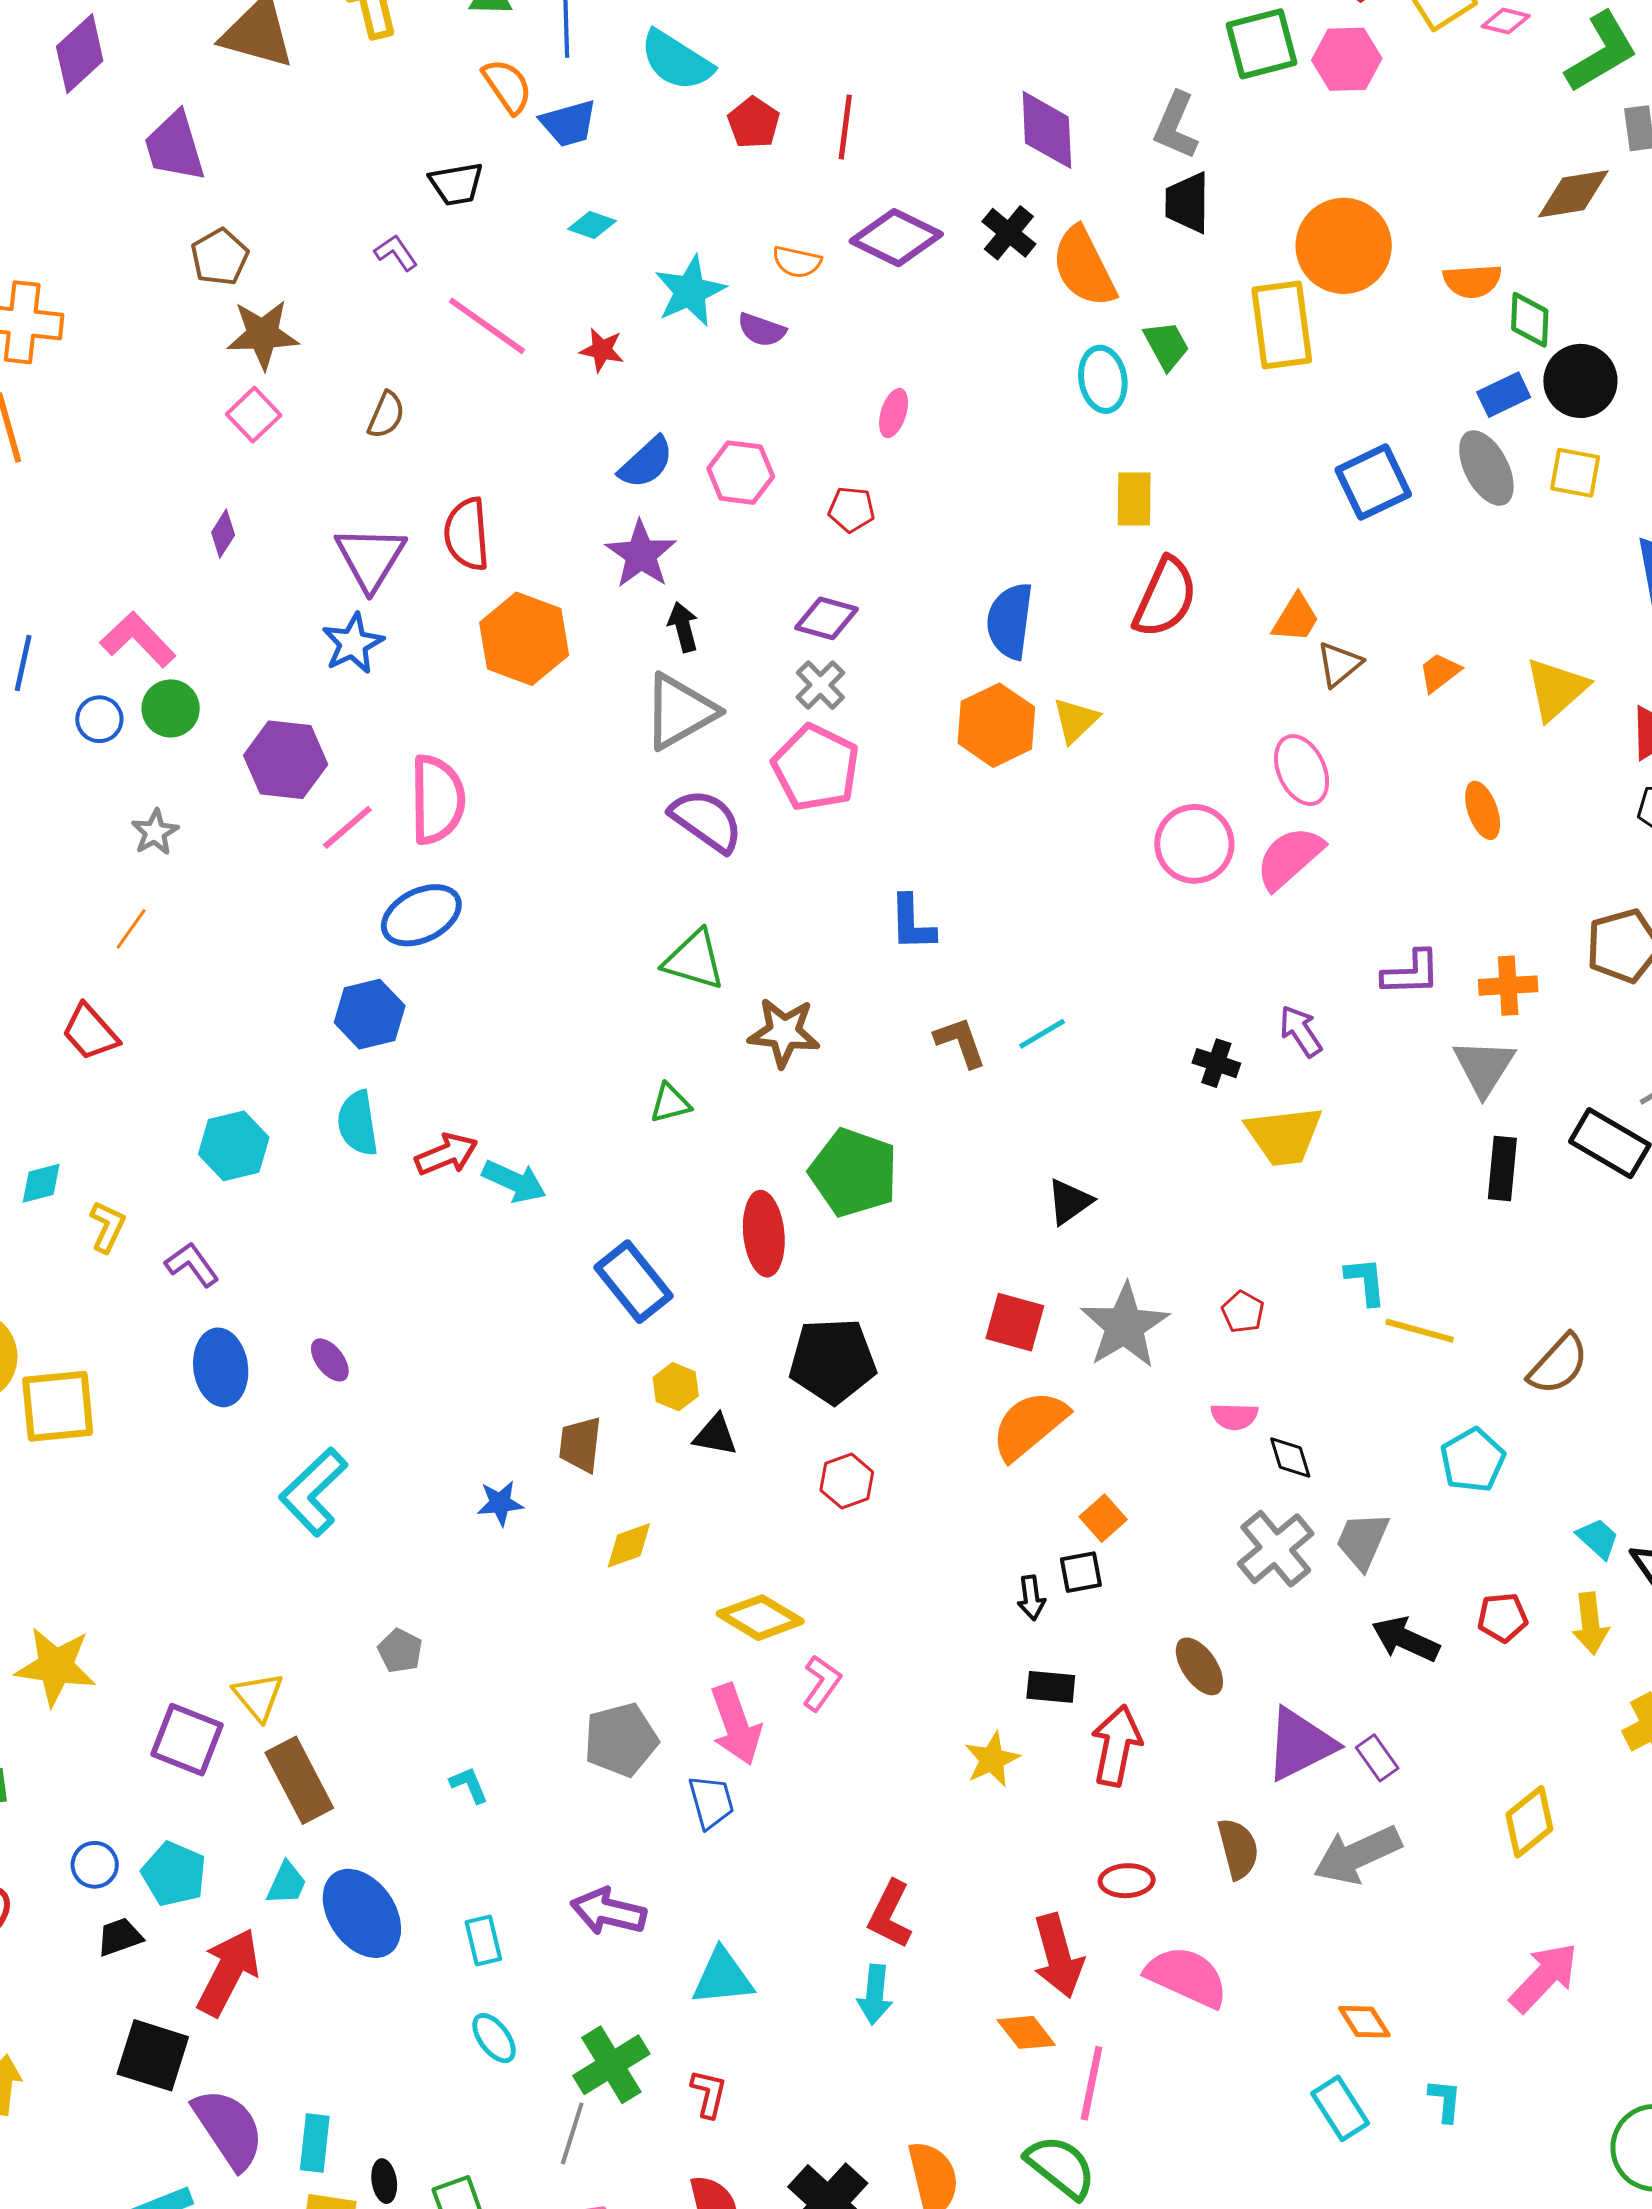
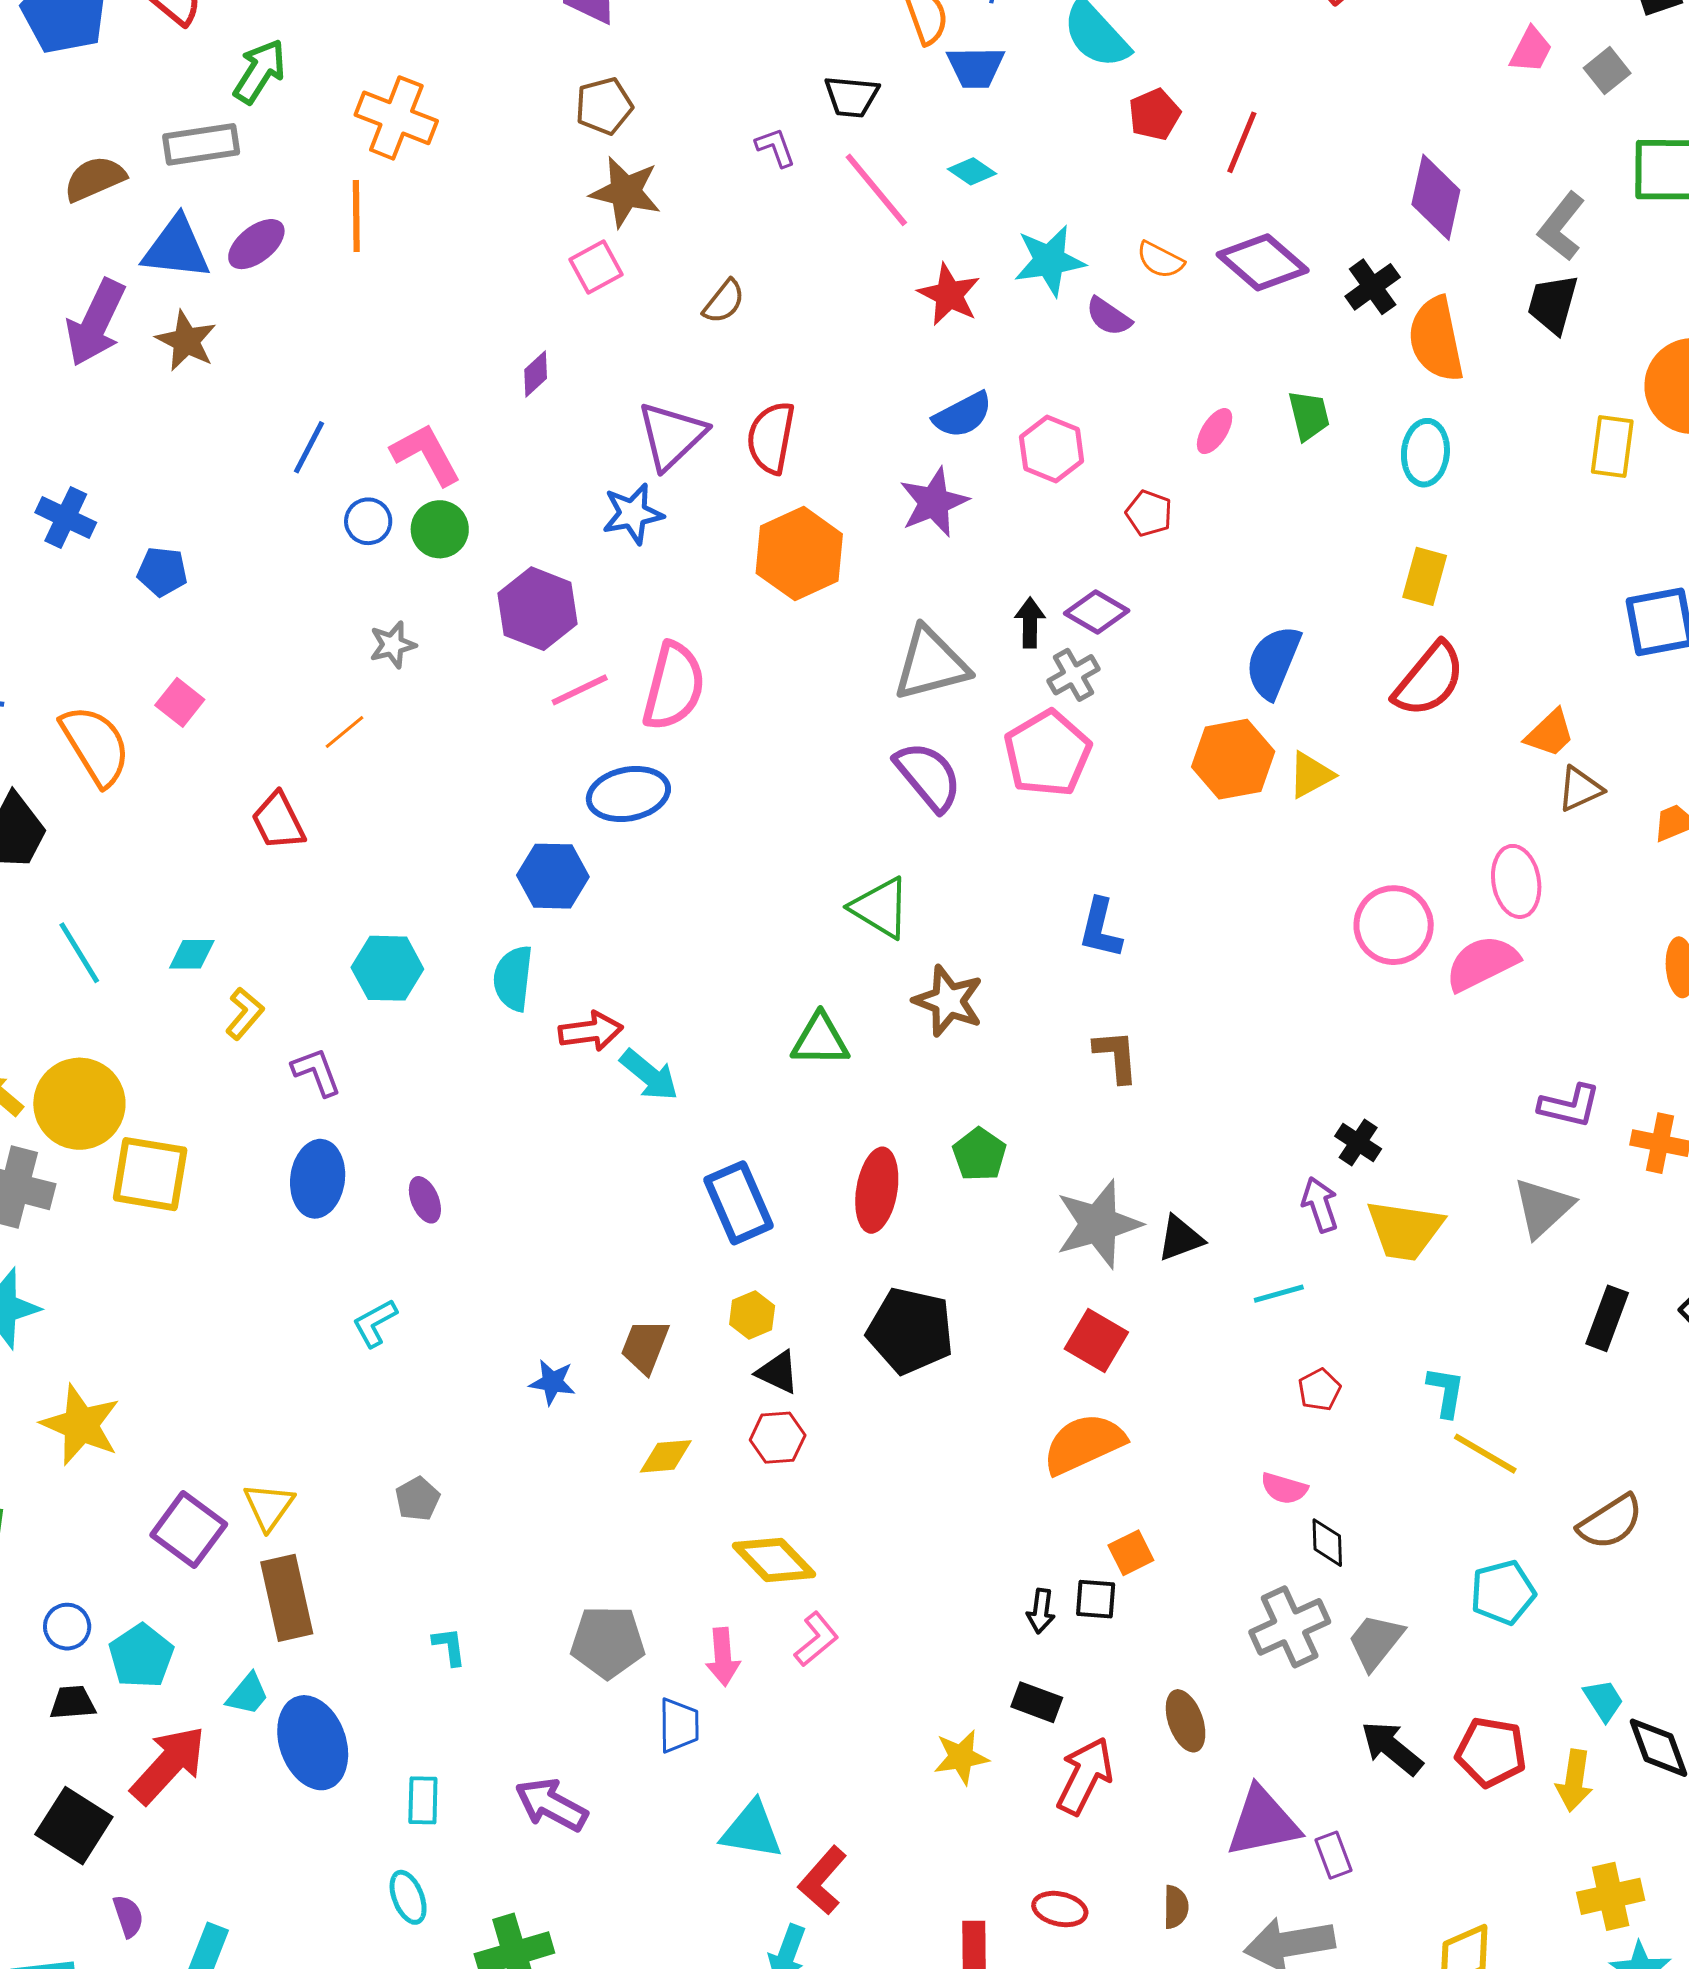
yellow rectangle: (1282, 325) -> (1612, 446), size x0.7
pink line: (487, 326) -> (876, 190), moved
green trapezoid: (1167, 345) -> (1309, 415), moved
red star: (602, 350) -> (949, 295), size x1.4
black arrow: (683, 627) -> (1030, 623), moved
purple arrow: (1301, 1031) -> (1320, 1205), moved
cyan line: (1042, 1034) -> (1279, 1294), moved
gray triangle: (1484, 1067) -> (1543, 1208), moved
green triangle: (670, 1103) -> (820, 1040), size x1.4
green pentagon: (854, 1173) -> (979, 1154), size x0.6
gray star: (1125, 1326) -> (1098, 1224), moved
red hexagon: (847, 1481) -> (778, 1438), moved
cyan L-shape: (313, 1492) -> (375, 1323), size x0.6
red pentagon: (1503, 1618) -> (1491, 1752), size x1.4
pink arrow: (736, 1724) -> (723, 1657), size x0.7
brown semicircle: (1238, 1849) -> (1176, 1907), size x0.7
cyan triangle: (723, 1977) -> (752, 1830), moved
purple semicircle: (229, 2129) -> (128, 1916), size x0.5

